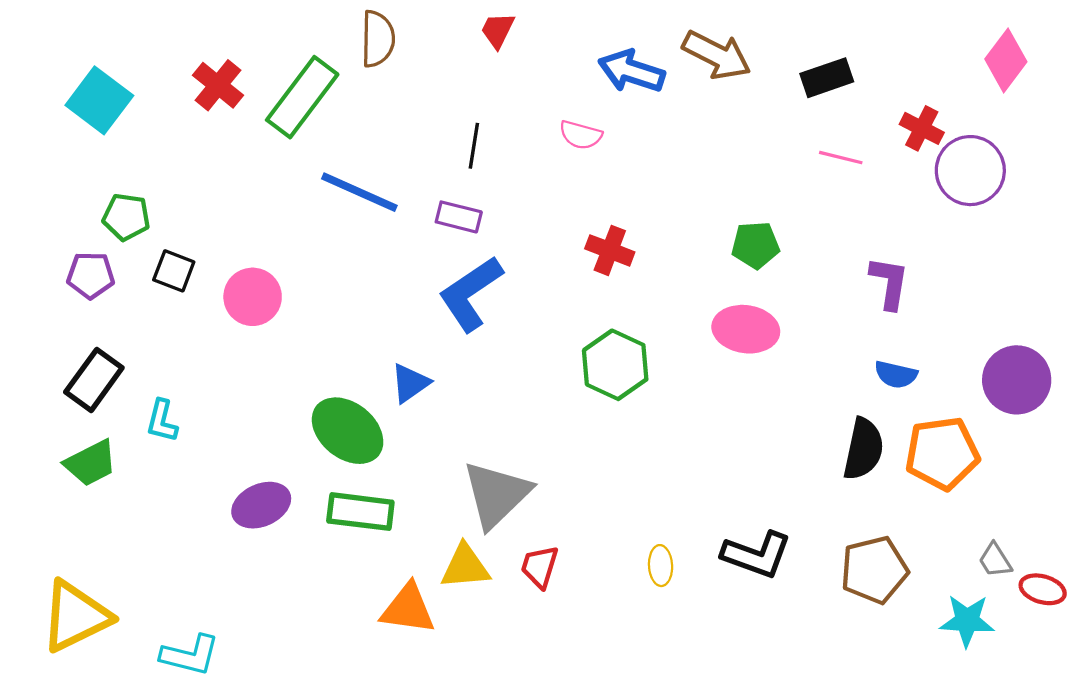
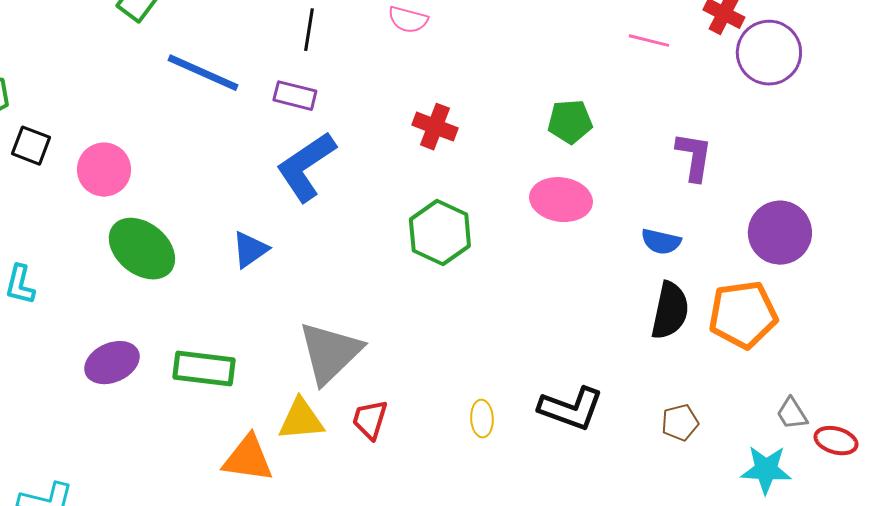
blue semicircle: (896, 375) -> (661, 242), moved
purple circle: (1017, 380) -> (780, 233), moved
green ellipse: (348, 431) -> (142, 249), moved
brown pentagon: (874, 570) -> (680, 423), size x0.6

